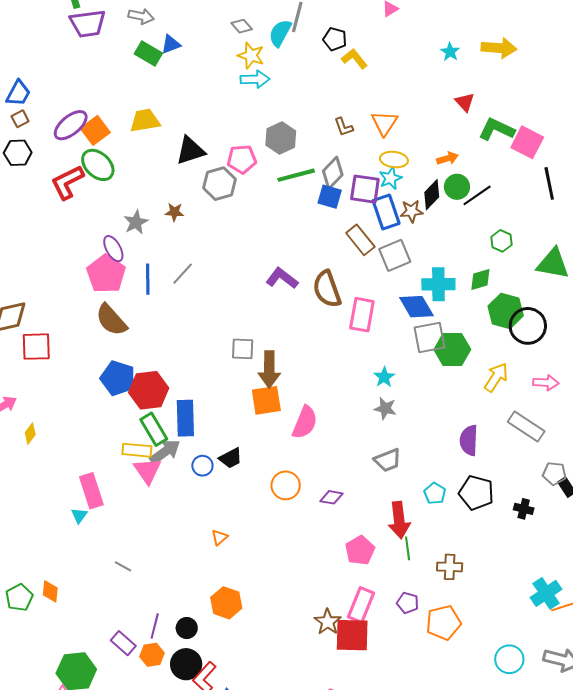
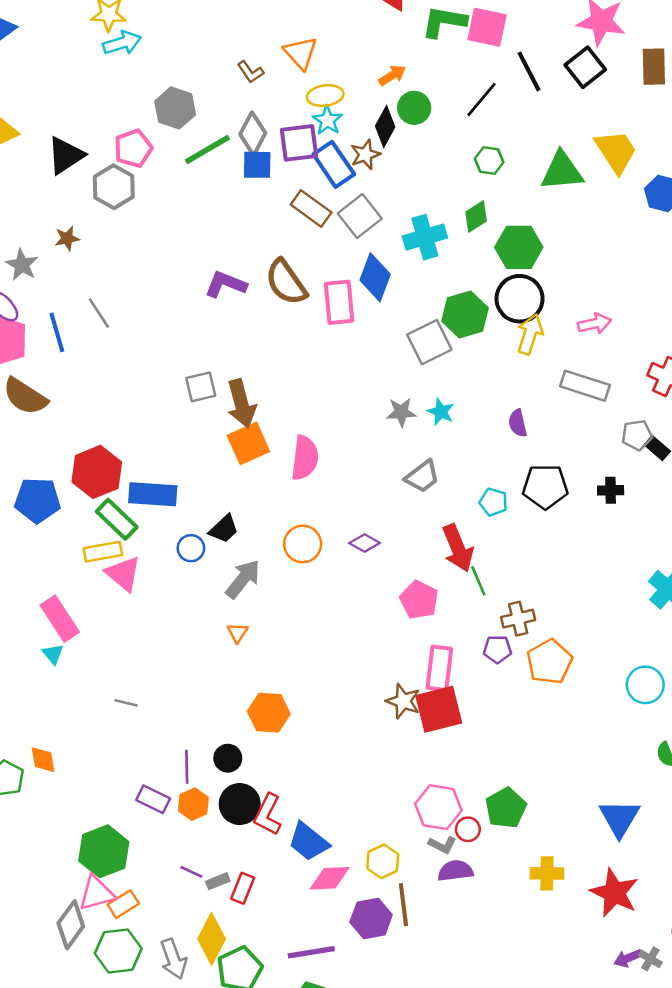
black line: (477, 195) -> (482, 99), moved
gray line: (183, 274) -> (99, 313), turned -60
blue diamond: (416, 307) -> (375, 277), moved, turned 66
black circle: (528, 326) -> (520, 299), moved
gray square: (430, 338) -> (429, 342), moved
cyan star: (384, 377) -> (441, 412), moved
blue pentagon: (118, 378) -> (37, 500), moved
blue rectangle: (185, 418) -> (153, 494), turned -69
purple semicircle: (469, 440) -> (518, 423), size x0.7
gray arrow: (165, 452) -> (243, 579), moved
purple diamond: (331, 497) -> (365, 543), turned 35
brown cross: (450, 567) -> (518, 619), moved

